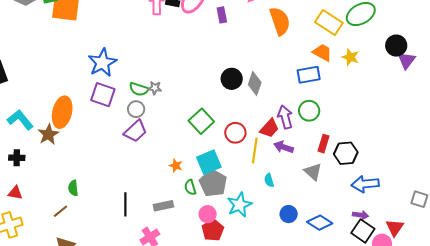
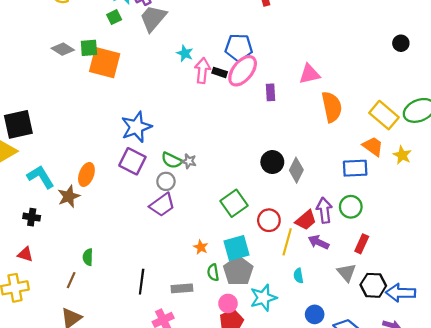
orange ellipse: (62, 112) -> (86, 174), size x0.7
black hexagon: (346, 153) -> (373, 285), moved
brown line: (60, 211) -> (71, 280), turned -35

